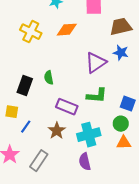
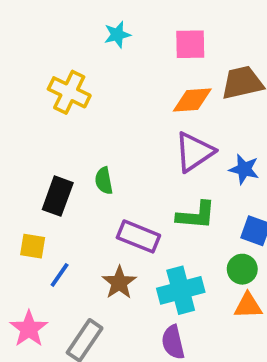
orange diamond: (67, 30) -> (192, 100), moved
blue star: (121, 53) -> (244, 169), moved

